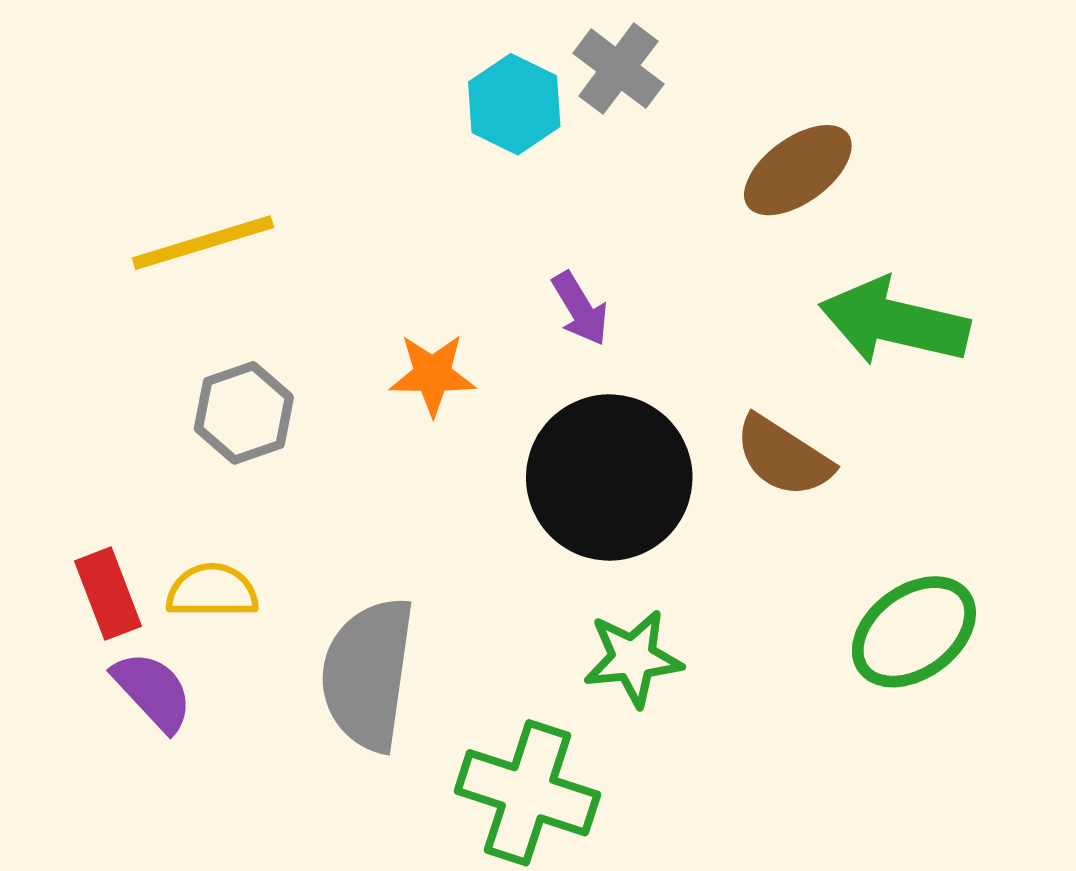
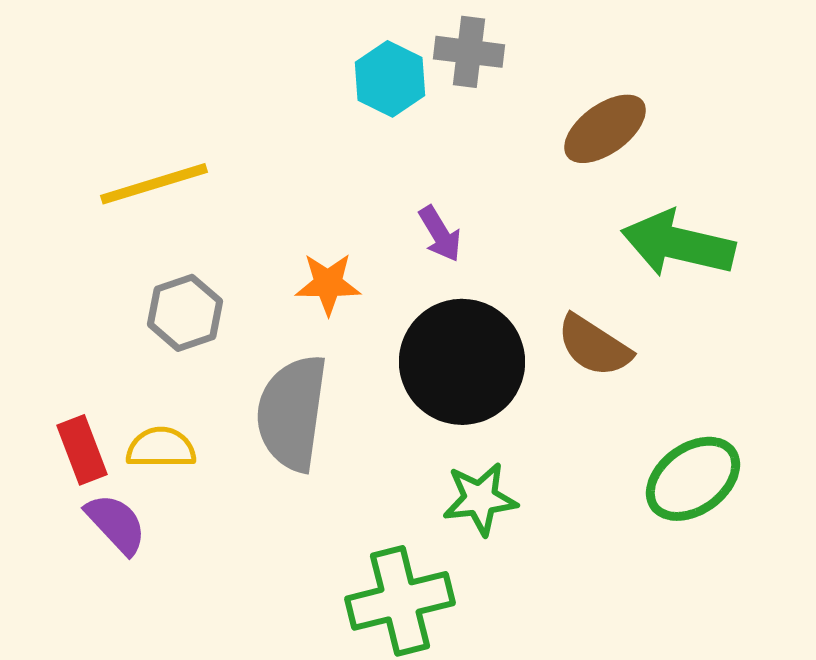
gray cross: (618, 69) -> (469, 52), turned -30
gray semicircle: (368, 674) -> (292, 413), moved
green cross: (527, 793) -> (400, 601), turned -32

